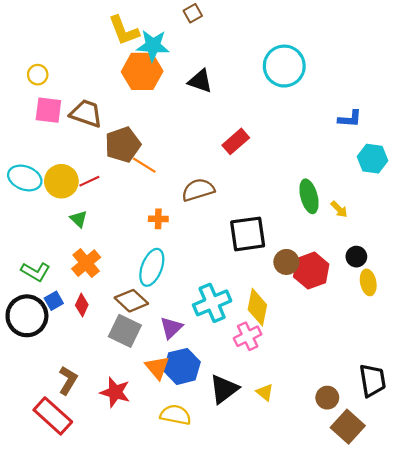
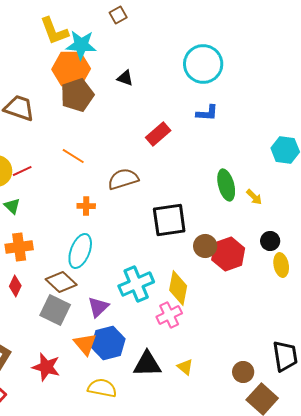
black triangle: (200, 81) -> (125, 78), size x0.7
blue L-shape: (350, 119) -> (207, 113), moved
brown pentagon: (123, 145) -> (77, 95), moved
orange cross: (86, 263) -> (19, 247), turned 32
black triangle: (224, 389) -> (147, 364), turned 36

